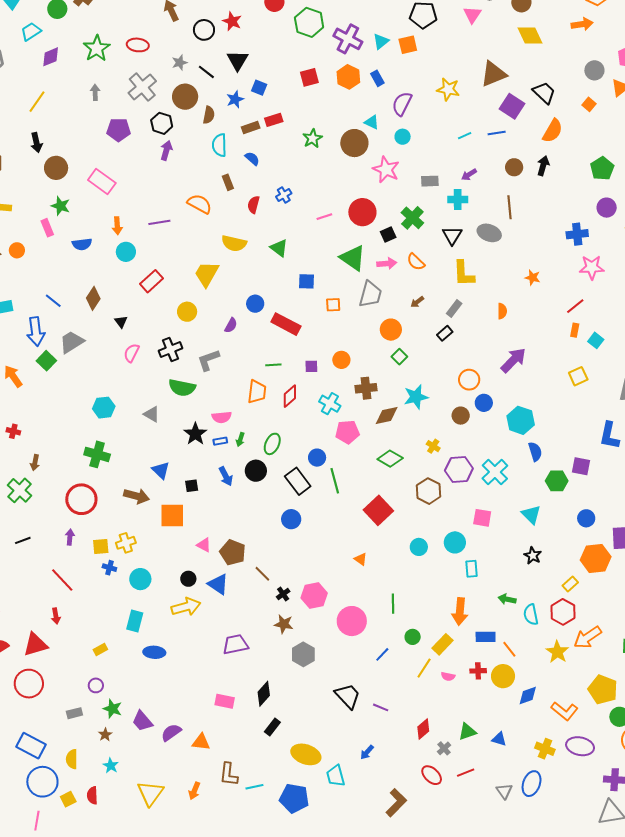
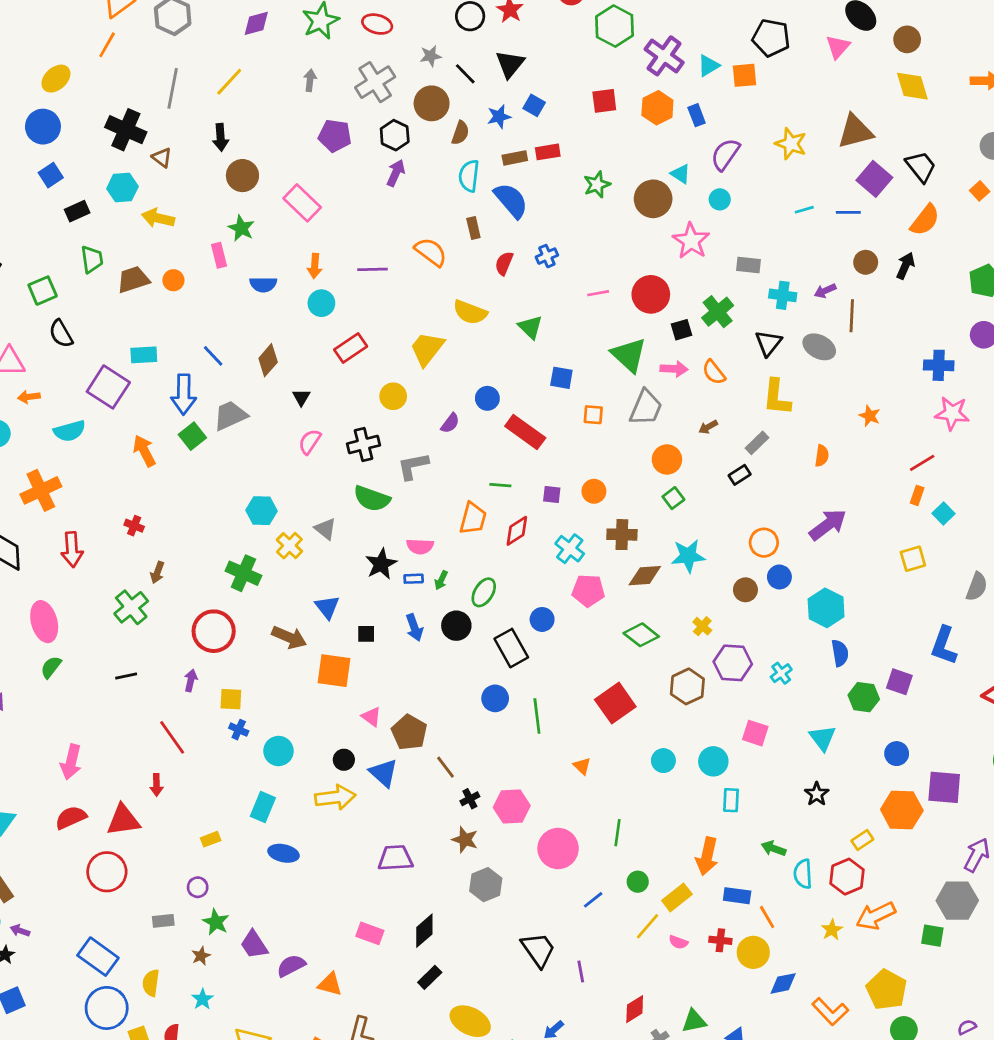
blue semicircle: (252, 159) -> (511, 200), size x1.8
purple arrow: (469, 175) -> (825, 291), moved
cyan cross: (495, 472) -> (781, 673), size x0.6
green line: (335, 481) -> (537, 716), moved
yellow cross: (126, 543) -> (289, 546), moved, turned -36
yellow star: (557, 652) -> (832, 930), size x0.7
purple line: (381, 707) -> (581, 972), turned 49

